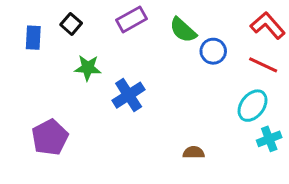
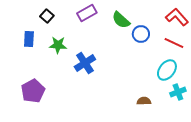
blue rectangle: (33, 38) -> (29, 39), moved
brown semicircle: (194, 152) -> (144, 101), moved

